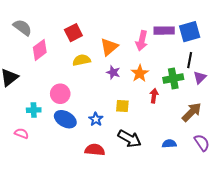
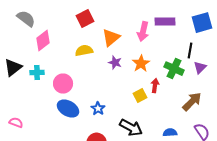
blue square: (190, 32) -> (202, 23), moved
red square: (73, 33) -> (85, 19), moved
green cross: (173, 78) -> (174, 69), turned 36
yellow square: (122, 106) -> (140, 96), moved, turned -32
cyan cross: (34, 110) -> (37, 73), moved
pink semicircle: (21, 133) -> (16, 123), moved

